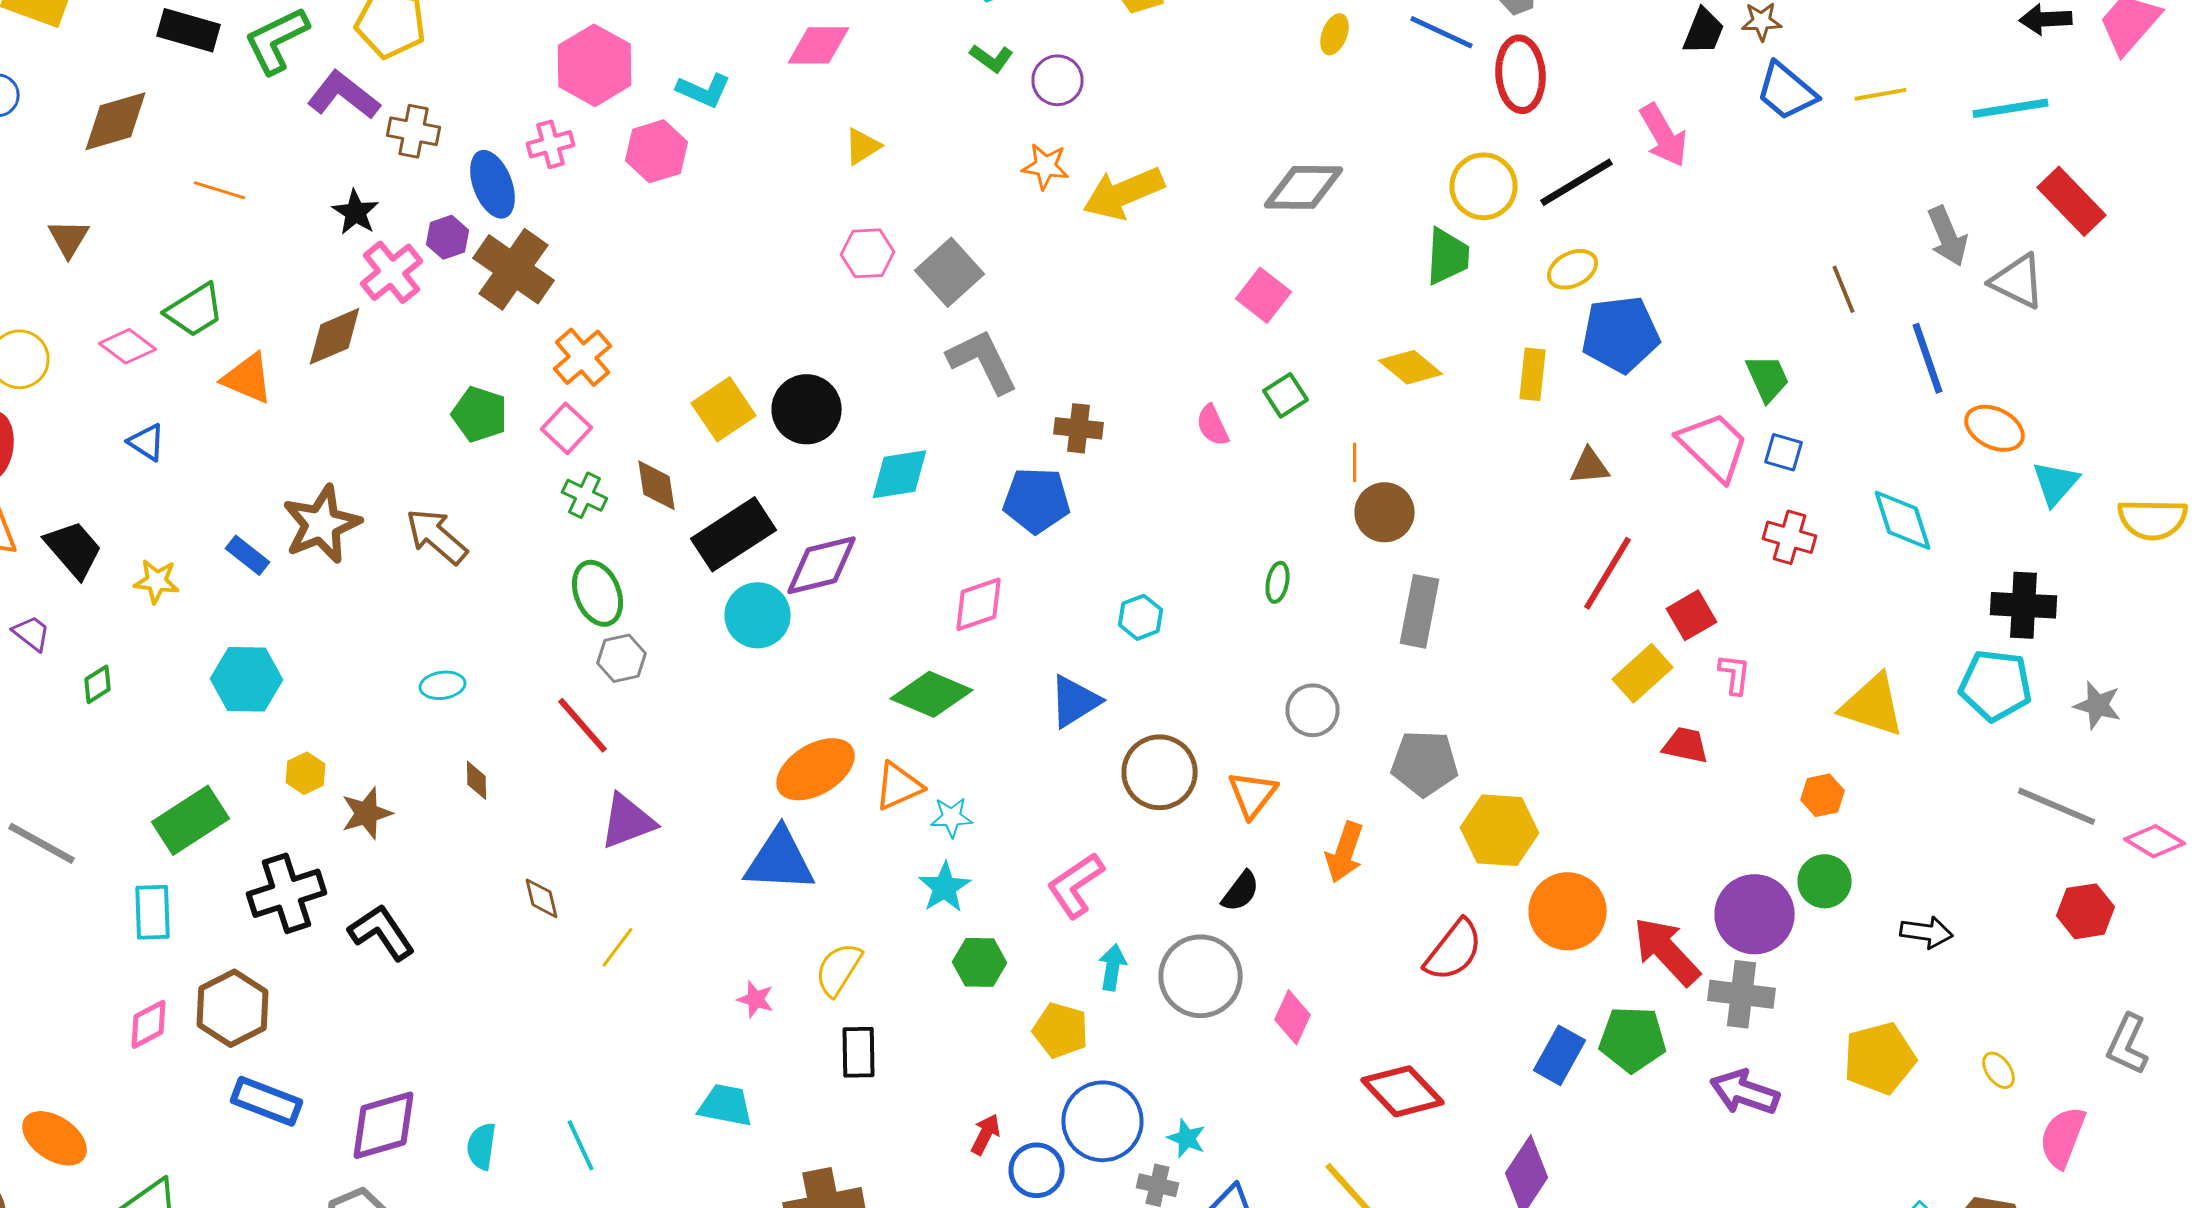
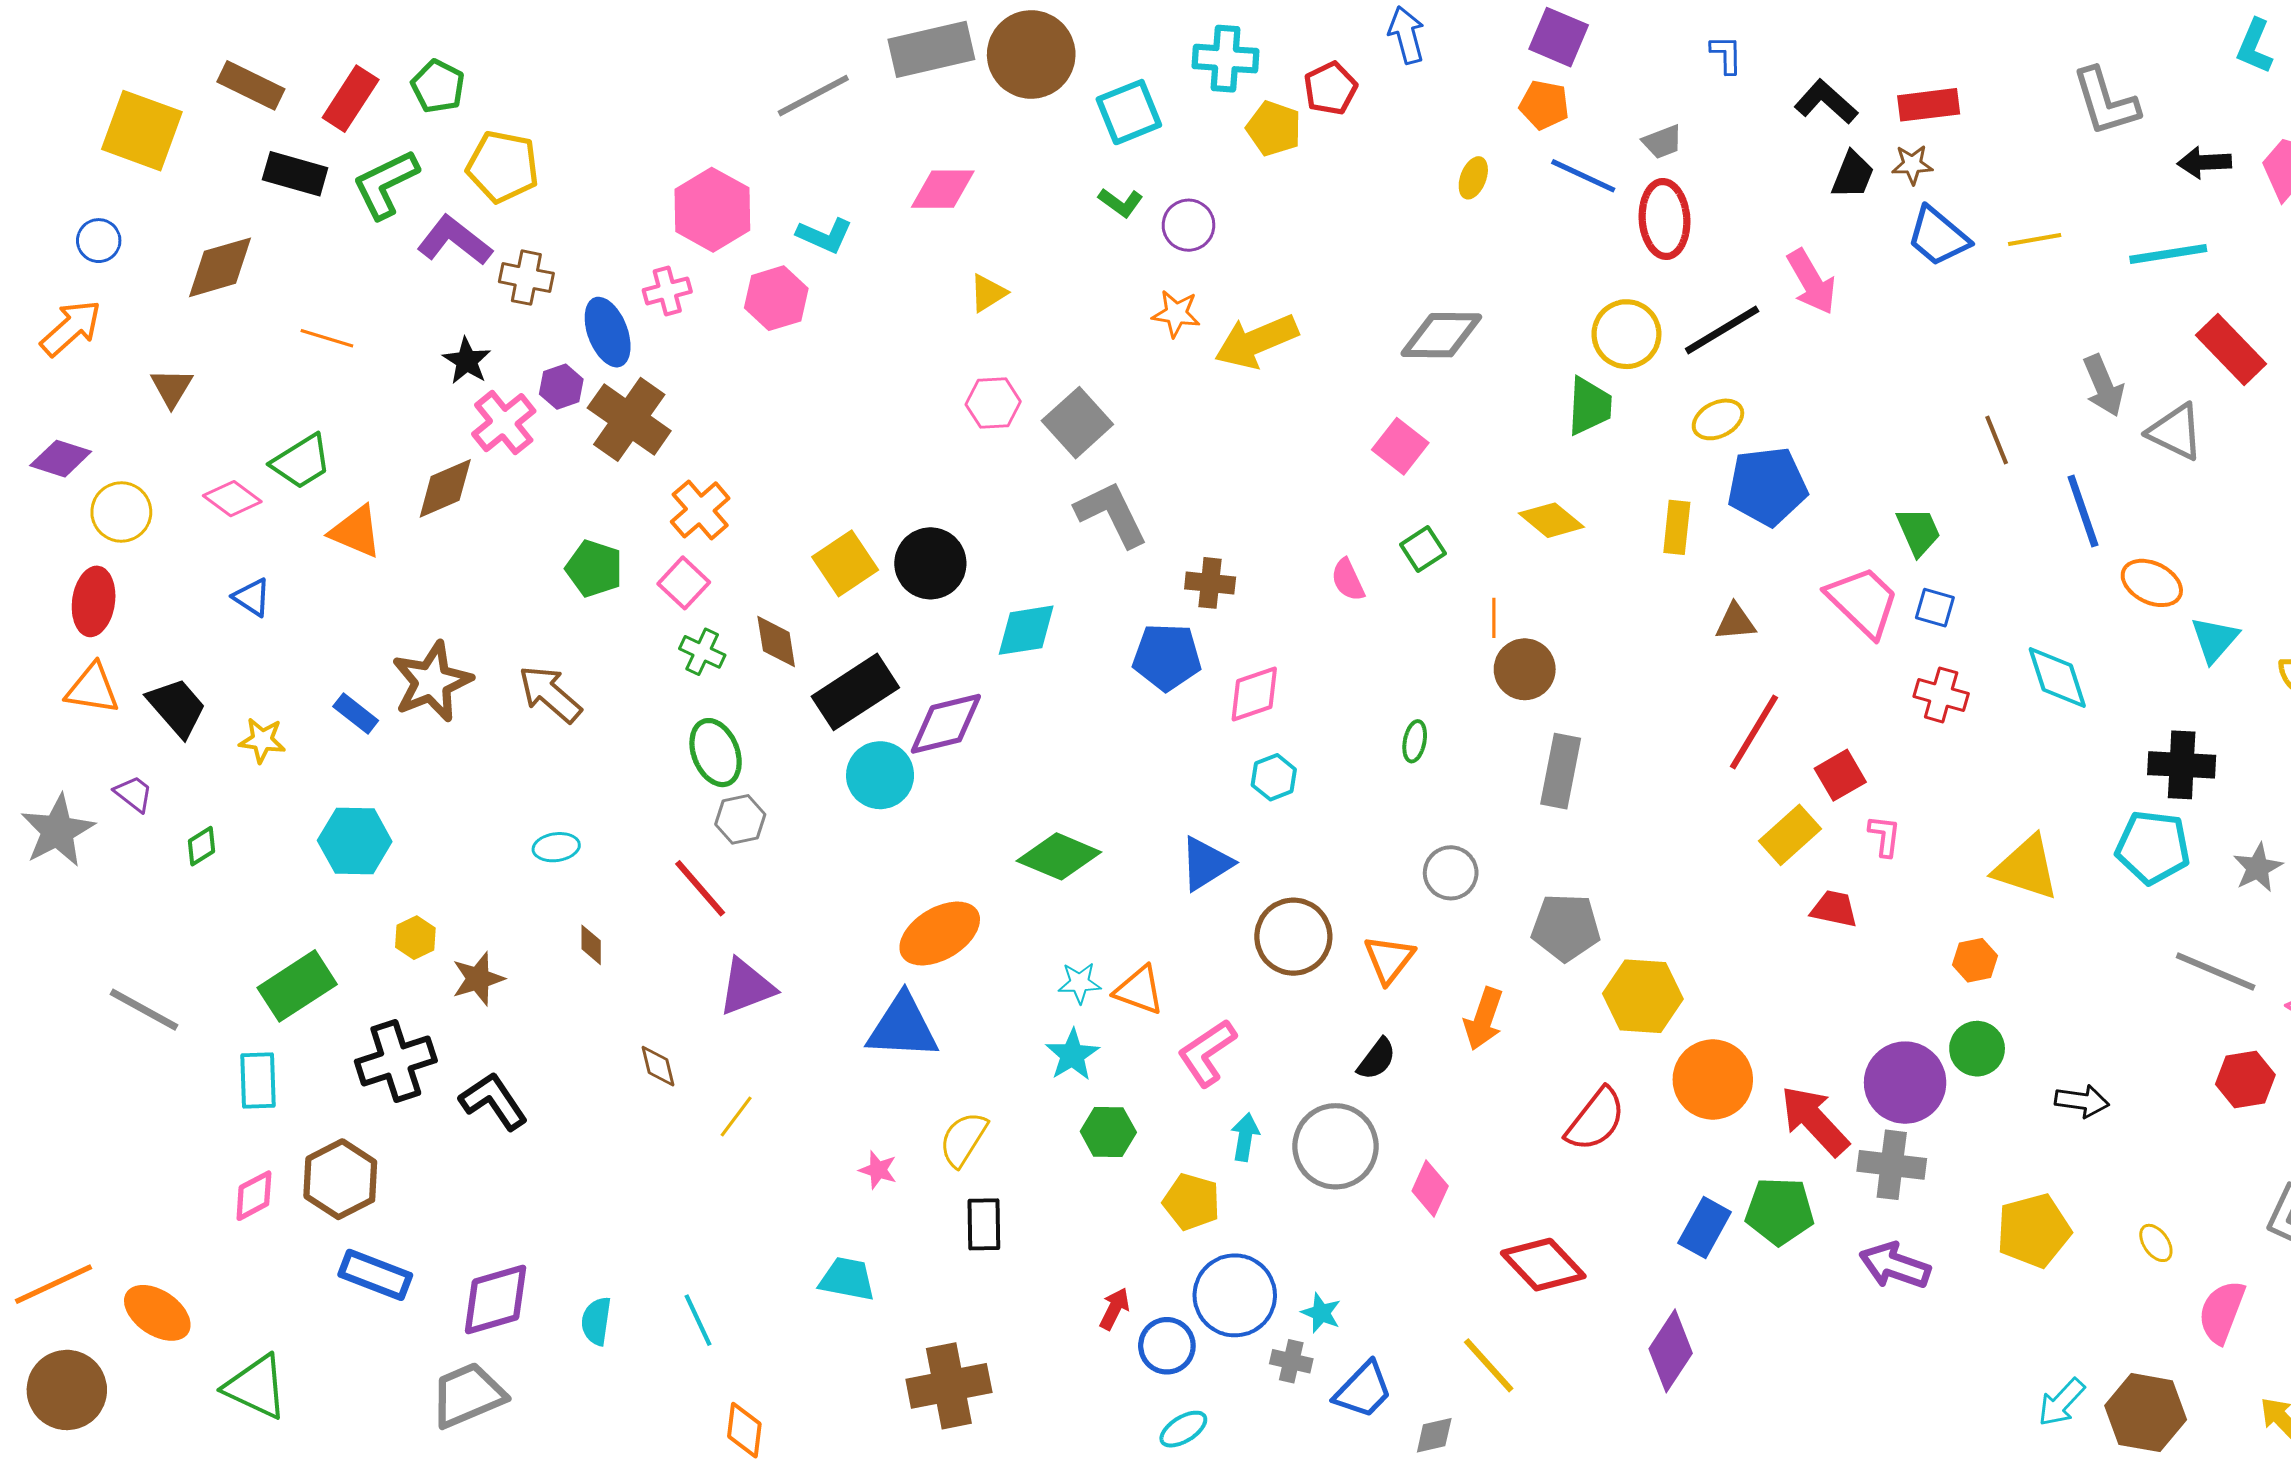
pink diamond: (978, 604) -> (1254, 694), moved
gray star: (2098, 705) -> (2258, 868), turned 30
orange triangle: (898, 786) -> (1139, 990), moved, turned 44

